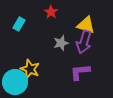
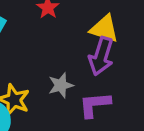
gray star: (61, 43) -> (61, 85), moved

